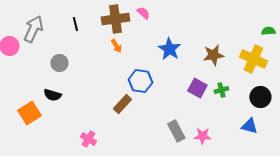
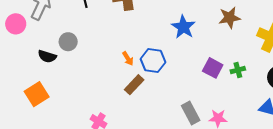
orange arrow: (116, 46) -> (128, 58), moved
brown star: (213, 55) -> (229, 18), moved
black semicircle: (52, 95) -> (47, 56), moved

